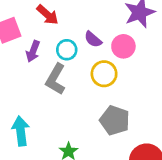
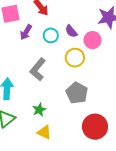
gray L-shape: (56, 79) -> (38, 69), moved

